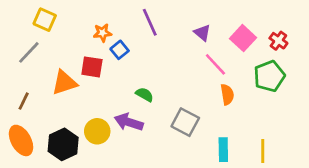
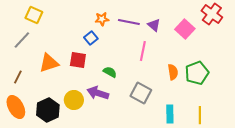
purple line: (150, 22) -> (129, 22), moved, turned -55
orange star: (102, 33) -> (102, 19), moved
red cross: (278, 41) -> (212, 14), moved, size x1.5
pink line: (215, 64) -> (143, 51), moved, turned 54
red square: (92, 67) -> (78, 60), moved
green pentagon: (269, 76) -> (197, 73), moved

